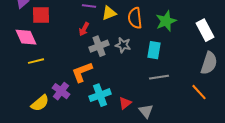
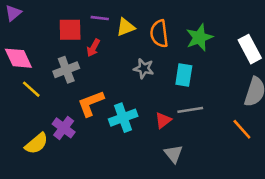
red square: (41, 15) -> (70, 30), moved
gray cross: (99, 46) -> (66, 70), moved
yellow line: (36, 61) -> (31, 89), turned 56
cyan cross: (100, 95) -> (123, 118), moved
red triangle: (125, 103) -> (163, 120), moved

